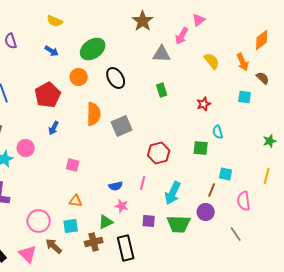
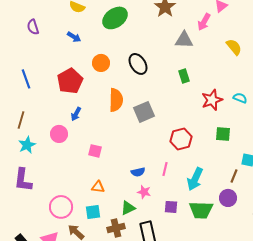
green ellipse: (93, 49) -> (115, 18), moved
red star: (204, 104) -> (212, 100), moved, size x1.5
cyan semicircle: (218, 132) -> (240, 98), moved, turned 128
pink circle: (26, 148) -> (59, 134), moved

